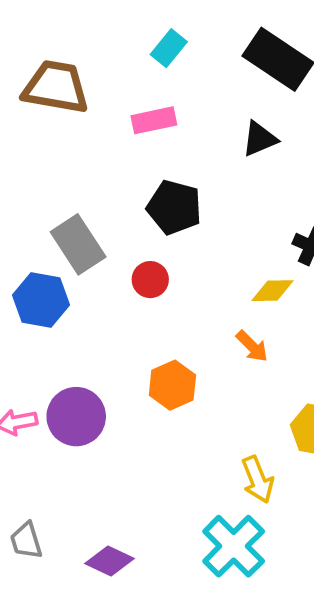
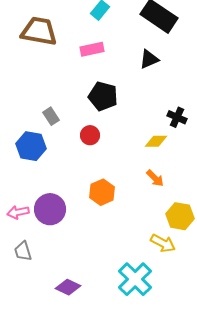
gray rectangle: (78, 244) -> (51, 116), size x0.6
orange arrow: (252, 346) -> (155, 178), moved
yellow arrow: (258, 480) -> (163, 243), moved, turned -40
gray trapezoid: (26, 541) -> (23, 251), moved

